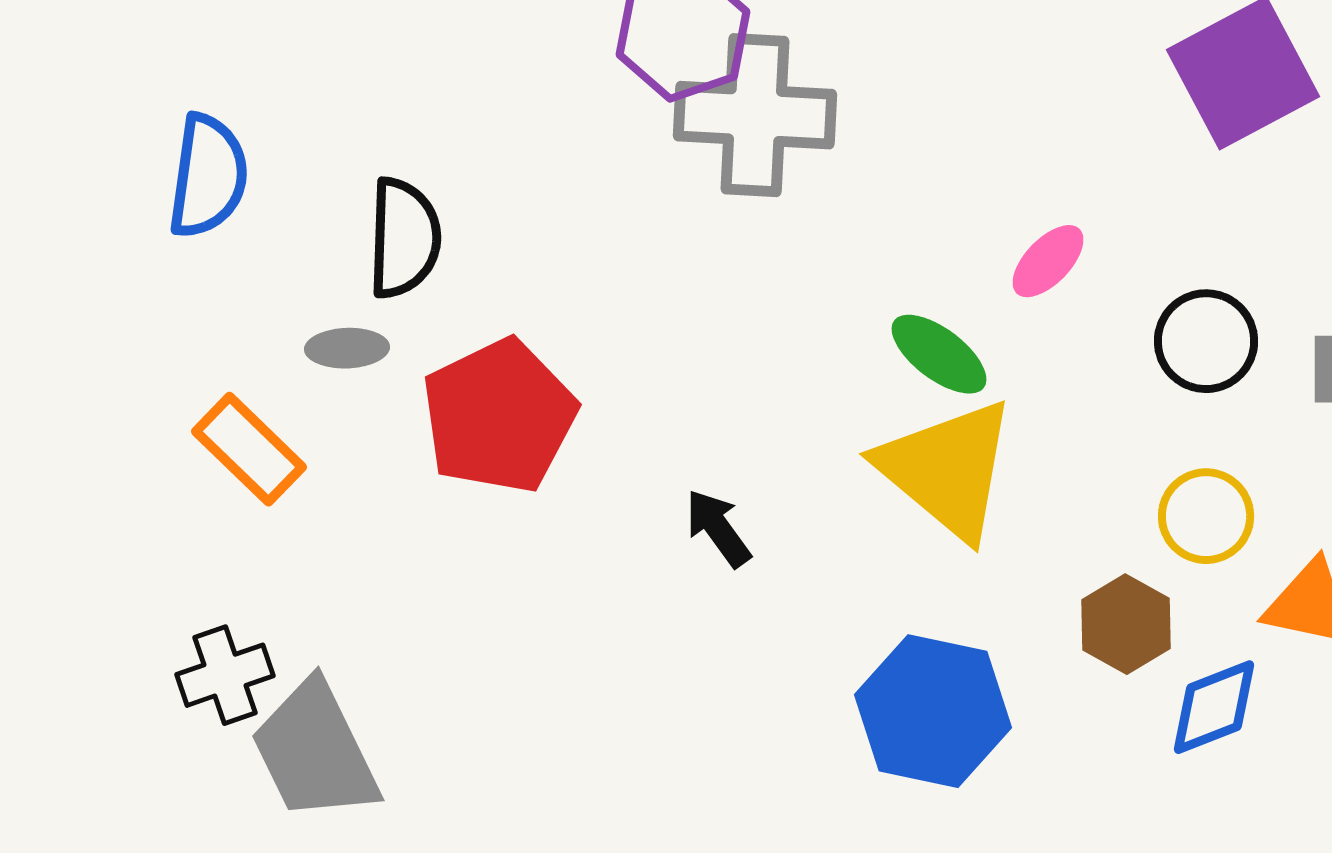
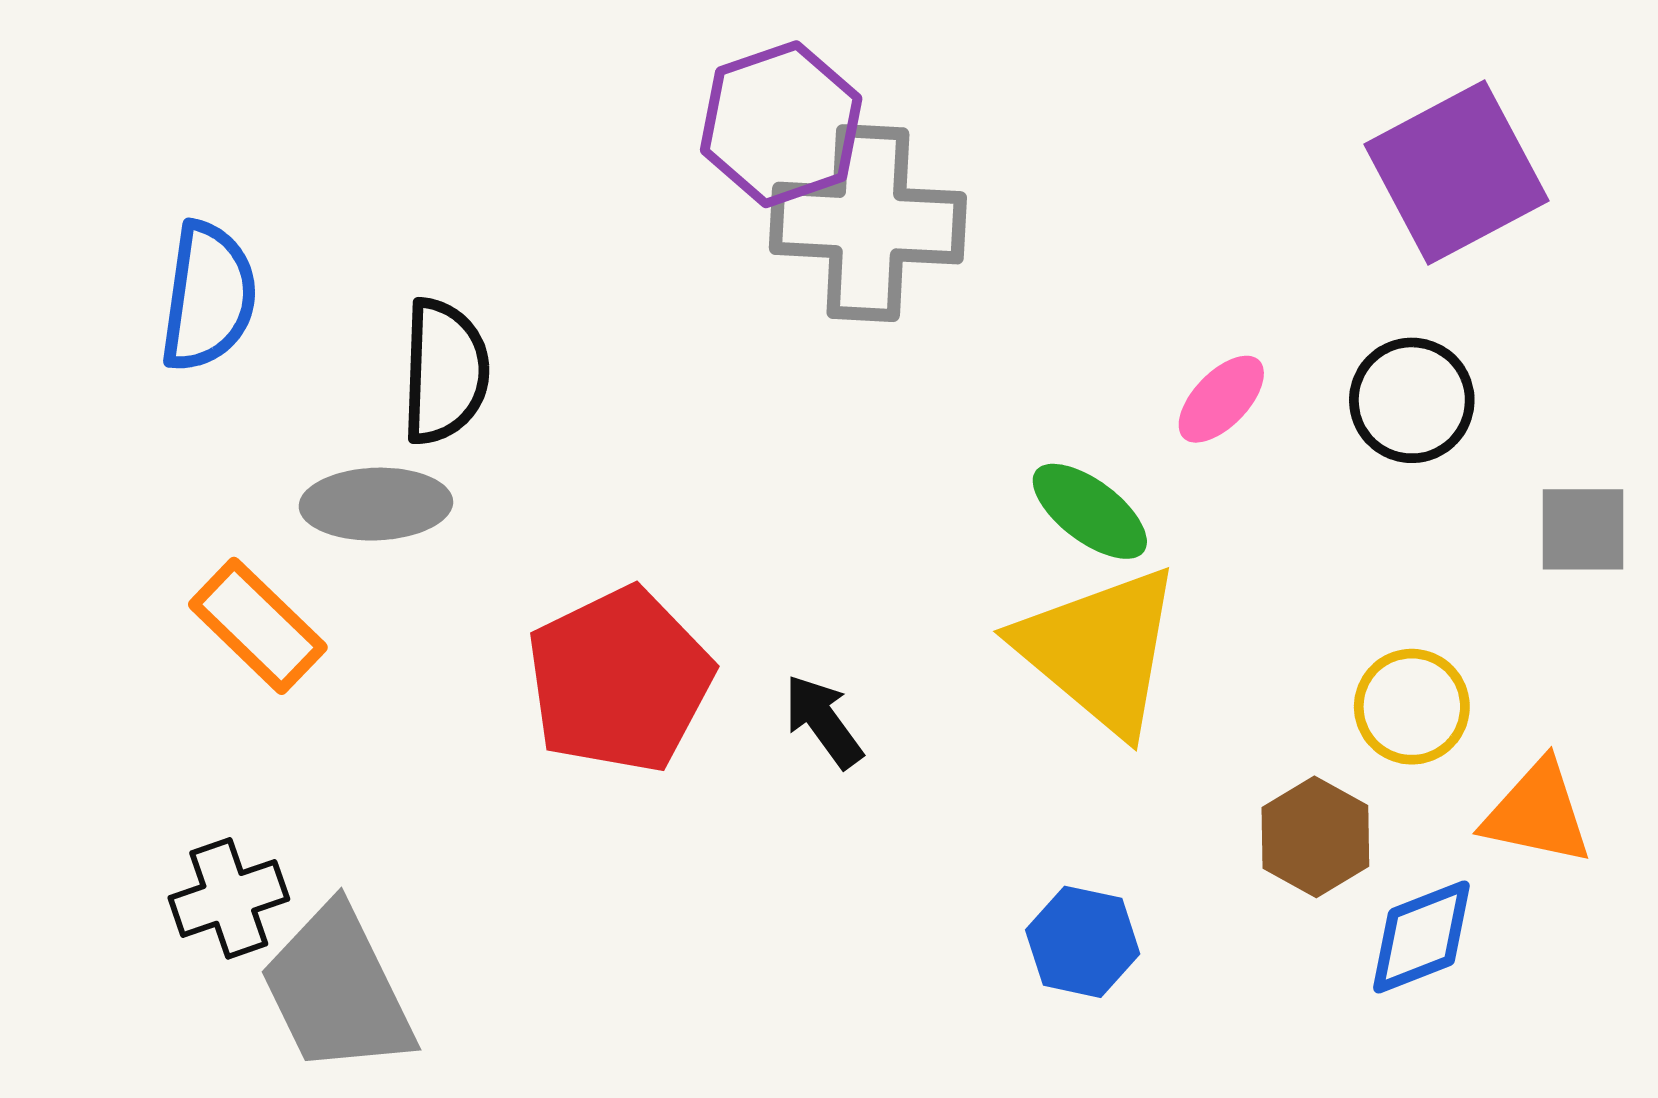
black circle: (1206, 341) -> (1412, 400), moved
gray ellipse: (347, 348) -> (376, 504), size x1.5
red pentagon: (499, 416) -> (620, 680), moved
blue hexagon: (933, 711) -> (1083, 942), size x0.6

